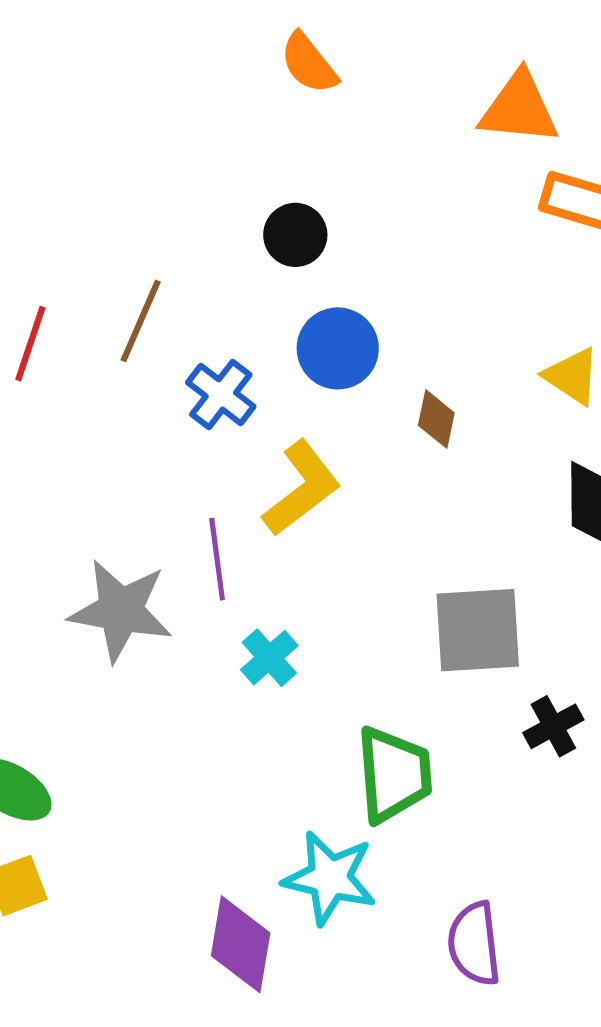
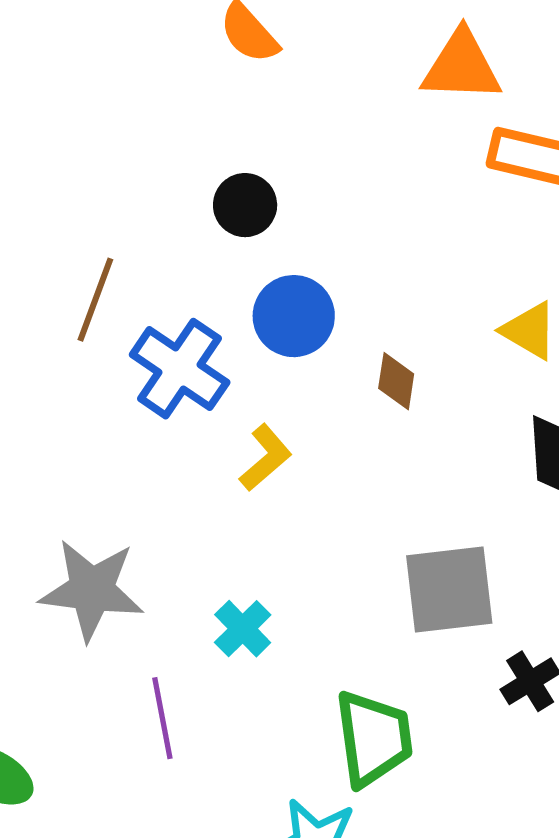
blue cross: (221, 394) -> (180, 369), size x1.4
yellow L-shape: (302, 488) -> (266, 458), size x0.7
purple line: (217, 559) -> (162, 718), moved

